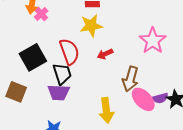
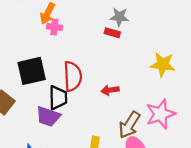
pink cross: (41, 14) -> (54, 27), turned 32
yellow star: (91, 26) -> (163, 65), moved
pink star: (153, 41) -> (161, 114), moved

